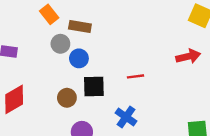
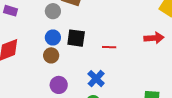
blue circle: (79, 58) -> (53, 37), moved
black square: (94, 87) -> (76, 38), moved

